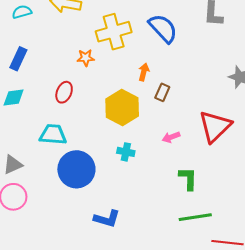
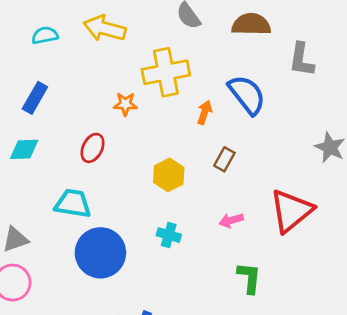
blue semicircle: (163, 28) -> (247, 95), moved
orange arrow: (144, 72) -> (205, 112), moved
yellow hexagon: (122, 108) -> (169, 175), size x0.7

